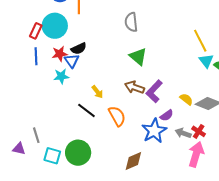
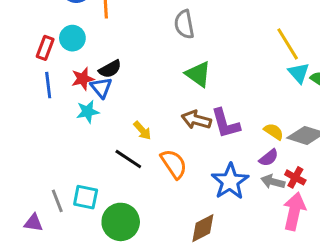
cyan circle: (55, 26) -> (72, 38), size x0.7
purple L-shape: (154, 91) -> (226, 123), turned -55
purple semicircle: (167, 115) -> (269, 158), moved
cyan square: (52, 156) -> (86, 197), moved

